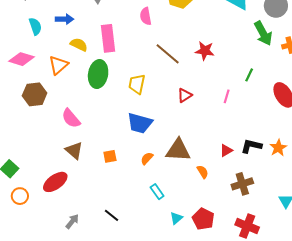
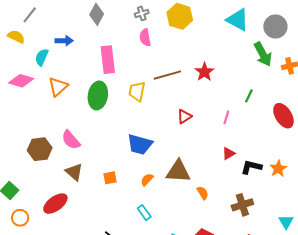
cyan semicircle: (35, 26) -> (42, 57), moved, turned -138
yellow semicircle: (79, 45) -> (16, 37), moved
red star: (205, 51) -> (204, 72), turned 30
brown line: (168, 54) -> (167, 75), turned -56
yellow trapezoid: (137, 84) -> (137, 91), moved
brown hexagon: (35, 94) -> (40, 149), moved
red triangle: (226, 150) -> (229, 153), moved
cyan rectangle: (157, 192) -> (144, 213), moved

